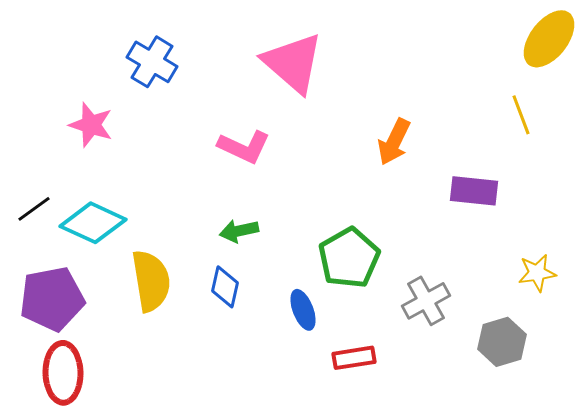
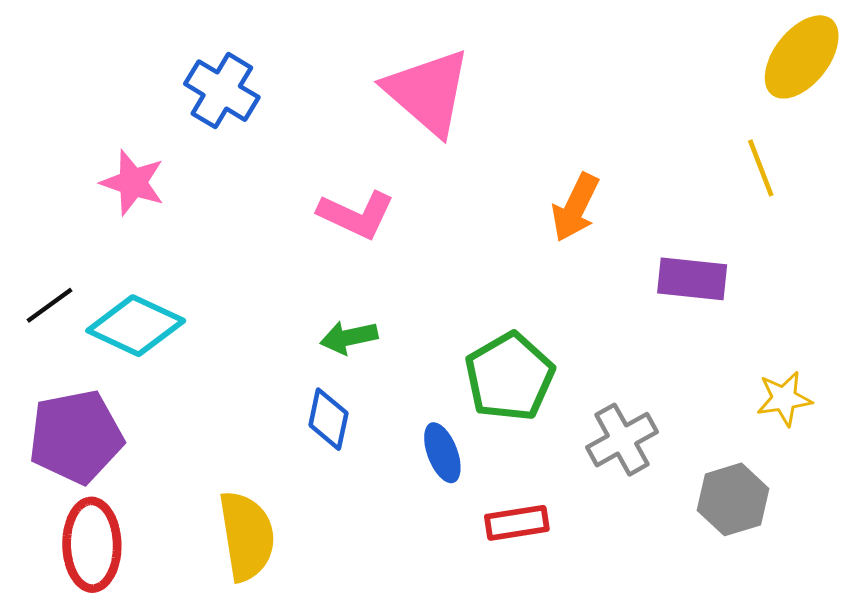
yellow semicircle: (151, 281) -> (247, 536), moved

